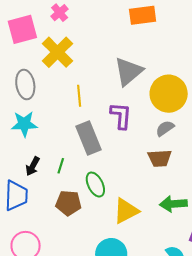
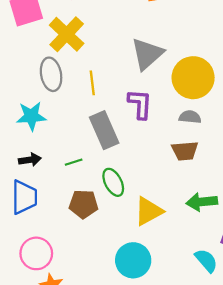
gray ellipse: (25, 84) -> (51, 74), moved
gray semicircle: (165, 128) -> (190, 117), turned 42
black arrow: (33, 166) -> (30, 160), moved, turned -126
green line: (61, 166) -> (74, 162), turned 56

